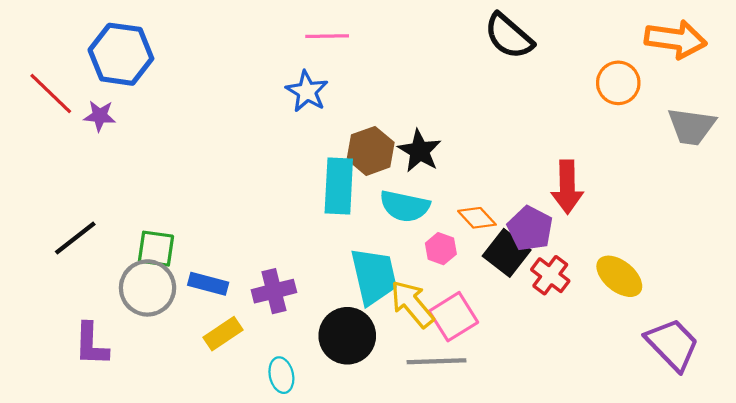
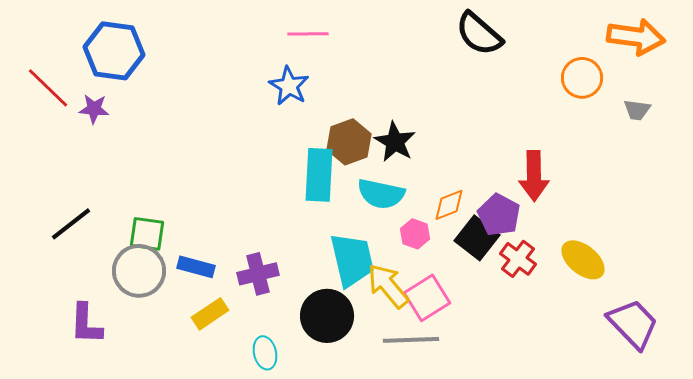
gray trapezoid: (692, 126) -> (637, 110), moved, size x0.6
orange diamond: (477, 218) -> (449, 205), turned -69

